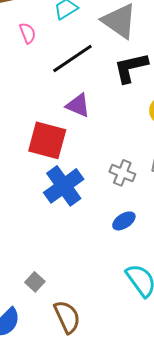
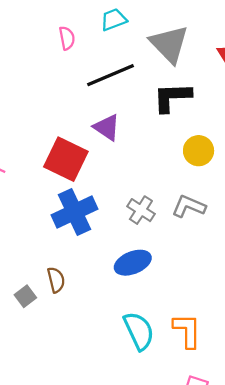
blue ellipse: (124, 221) -> (133, 263), size x1.4
gray square: (35, 282) -> (25, 296), moved
brown semicircle: (67, 317) -> (56, 280), moved, size x0.7

